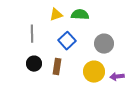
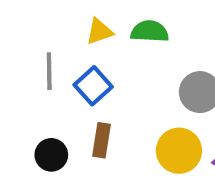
blue square: (67, 41) -> (93, 86), moved
black circle: (34, 64) -> (51, 155), moved

